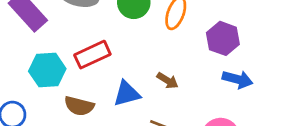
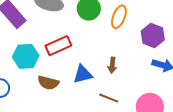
brown arrow: (167, 81) -> (112, 65), turned 63

